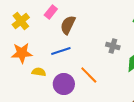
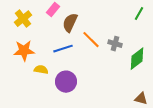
orange line: (89, 75) -> (91, 40), moved

